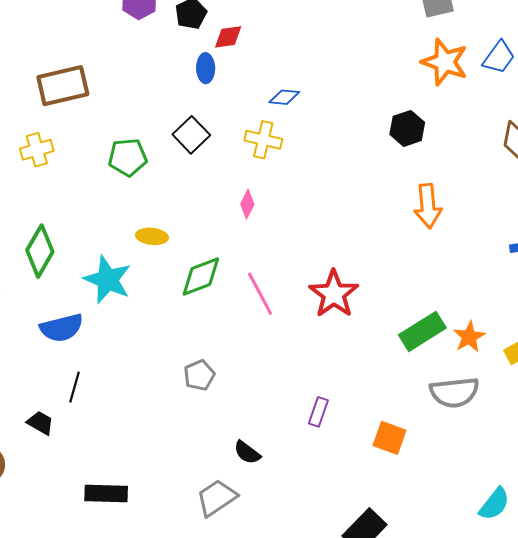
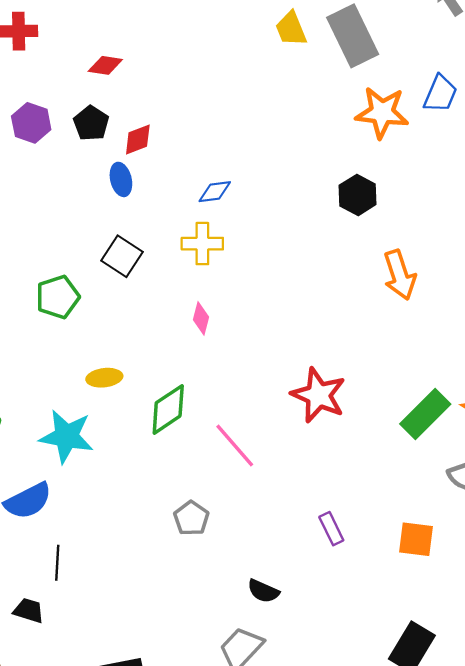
pink line: (260, 294) -> (235, 445), moved
purple rectangle: (318, 412) -> (331, 529), turned -32

